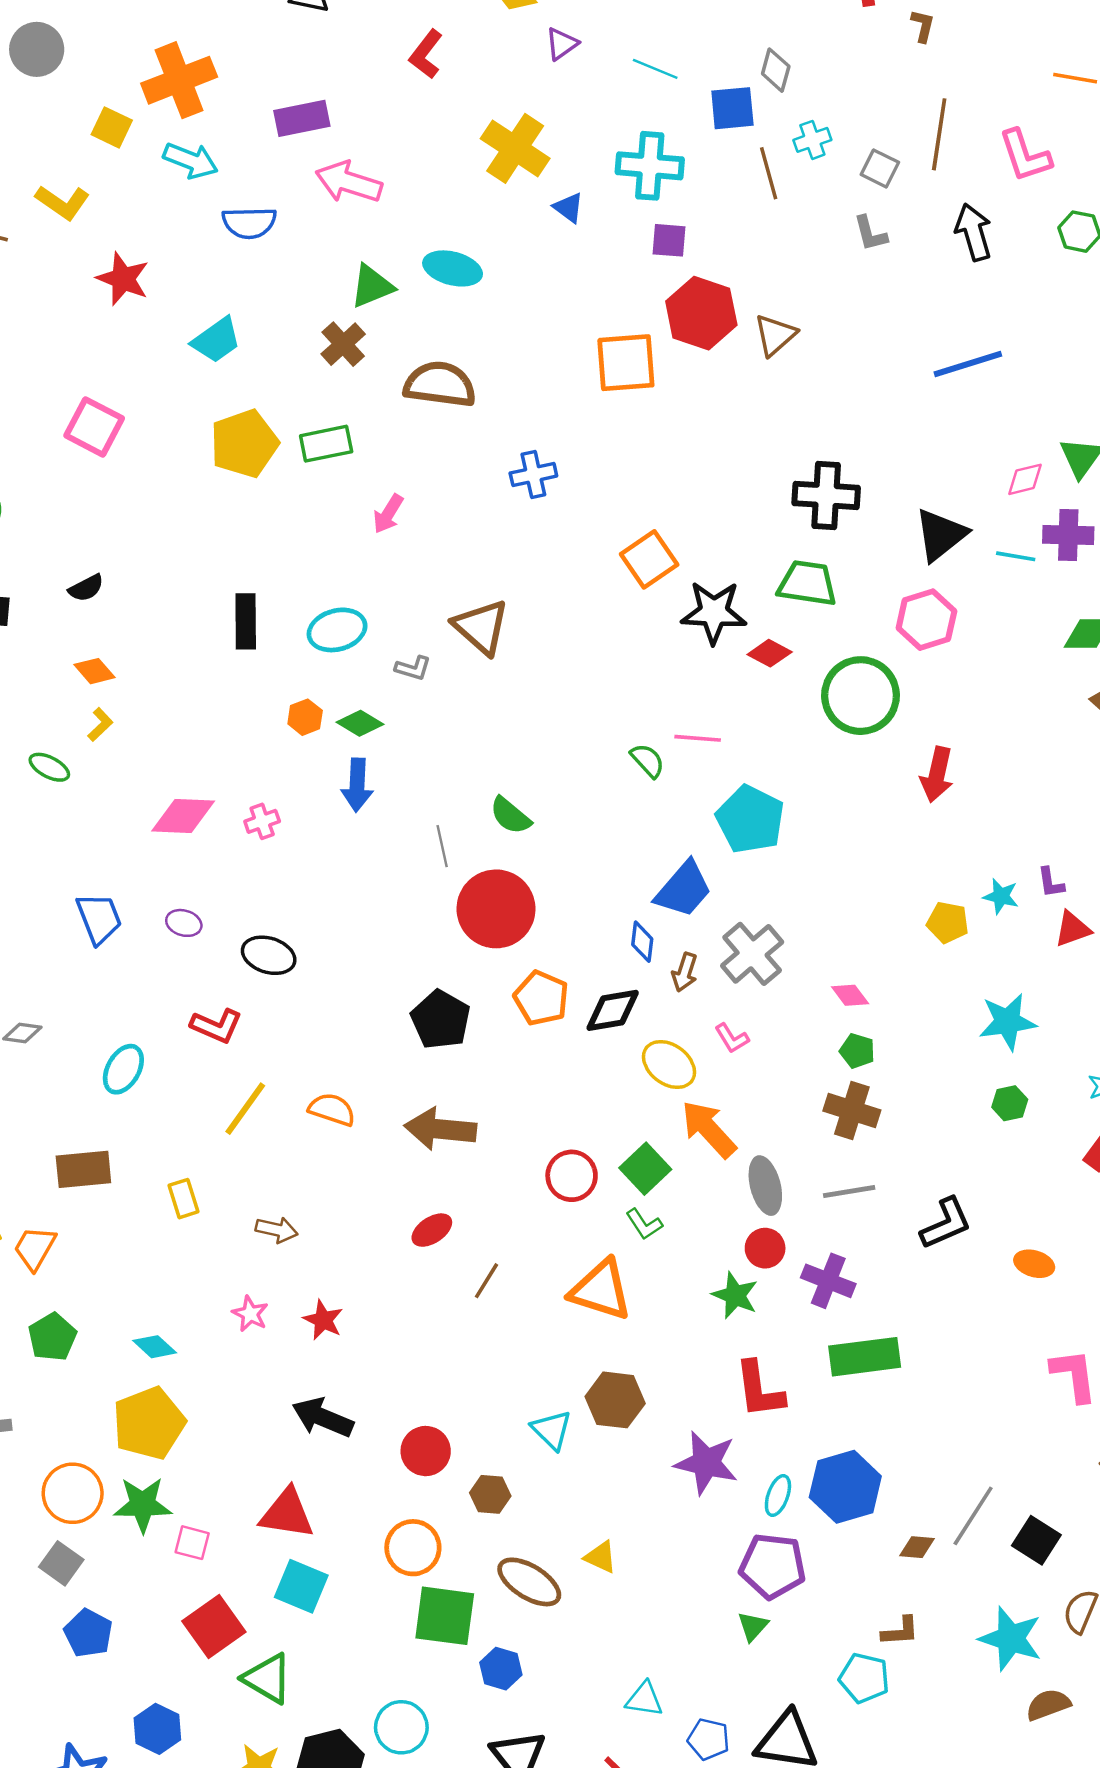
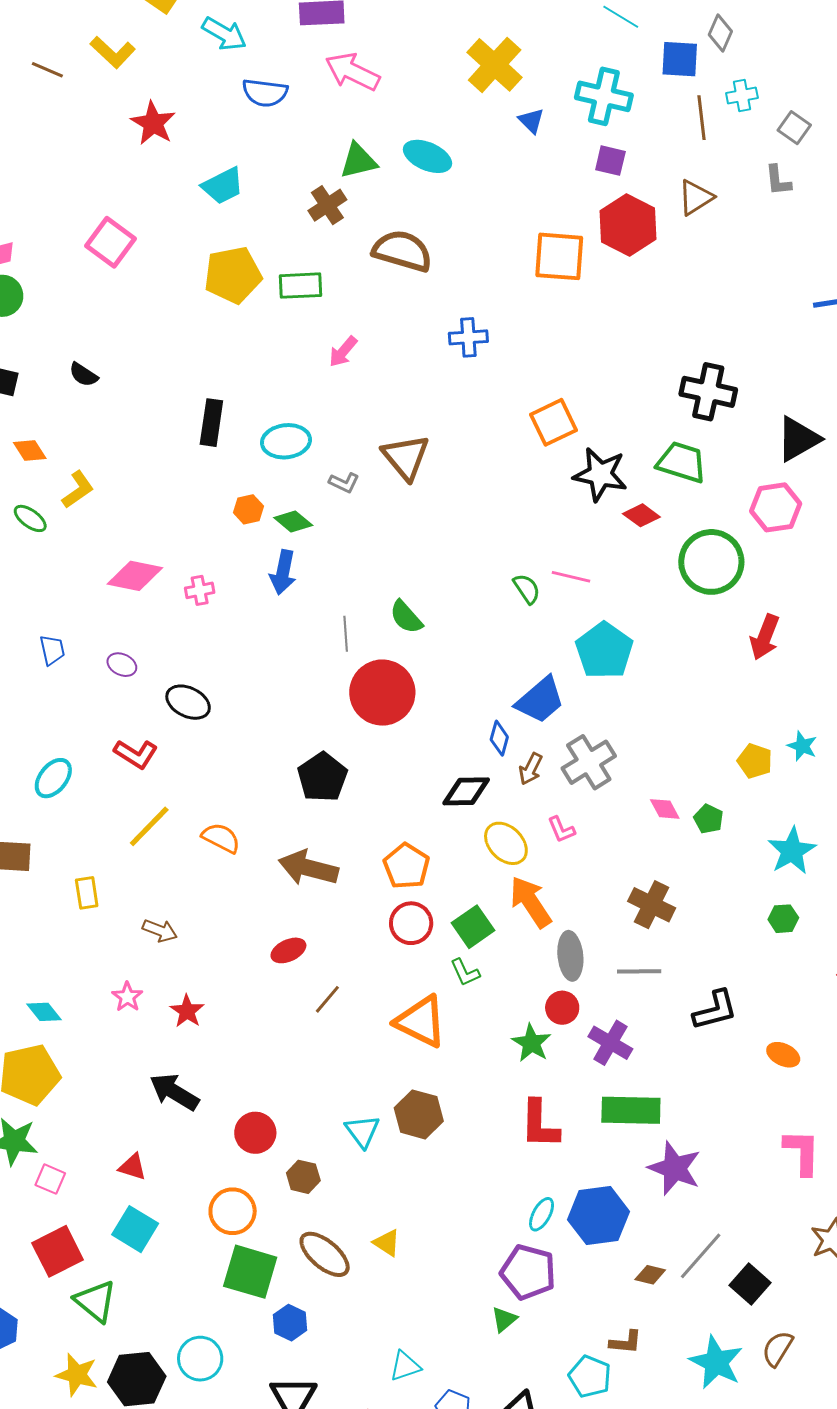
brown triangle: (775, 335) -> (696, 197), moved
black semicircle: (86, 588) -> (83, 375), turned 52
orange diamond: (95, 671) -> (30, 450), moved
yellow L-shape: (100, 724) -> (78, 490), size x1.4
blue trapezoid: (99, 918) -> (52, 650), size x0.7
orange pentagon: (541, 998) -> (406, 866), moved
cyan star: (1008, 1022) -> (792, 851), turned -30
green pentagon: (857, 1051) -> (709, 819), moved
purple star: (706, 1463) -> (675, 1168), moved
red triangle: (287, 1514) -> (132, 1167), size x0.6
cyan triangle: (644, 1699) -> (405, 1366), turned -36

